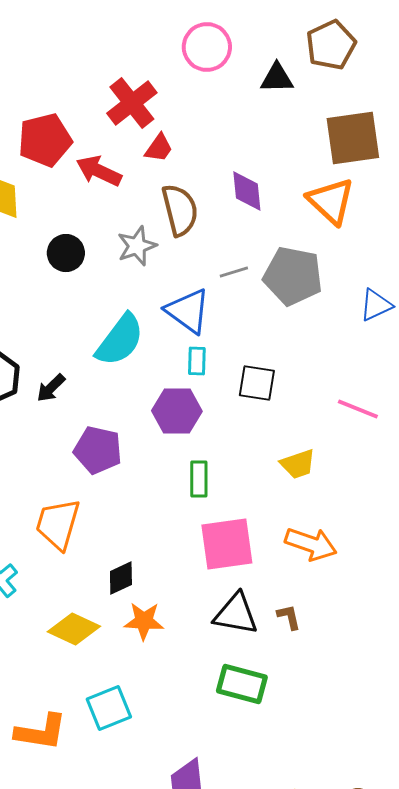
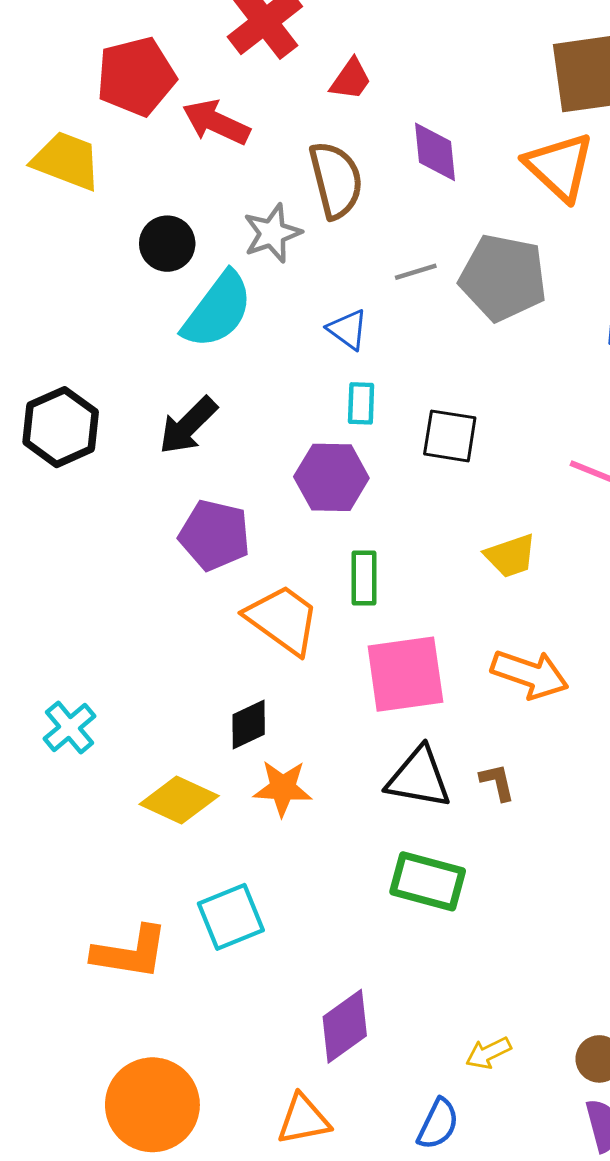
red trapezoid: (159, 148) -> (351, 79), moved
blue triangle: (188, 311) -> (348, 329), size x0.6
cyan semicircle: (120, 340) -> (218, 310), moved
black arrow: (51, 388) -> (188, 426), moved, size x1.4
orange trapezoid: (58, 524) -> (283, 619), moved, turned 110

